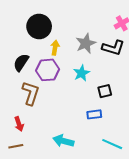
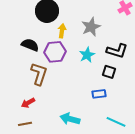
black L-shape: (113, 48) -> (117, 51), moved
black semicircle: (21, 63) -> (30, 45), turned 78
black square: (105, 91) -> (109, 72), turned 32
red arrow: (19, 124) -> (28, 103), turned 80

